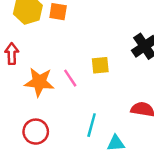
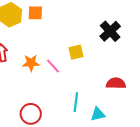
orange star: (39, 82) -> (31, 63), moved, size x0.7

